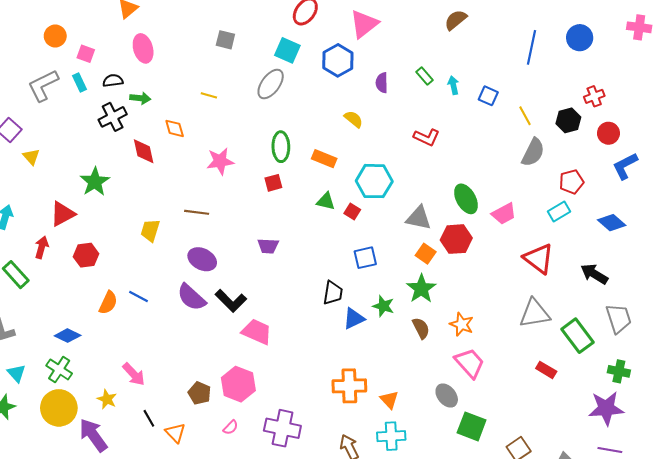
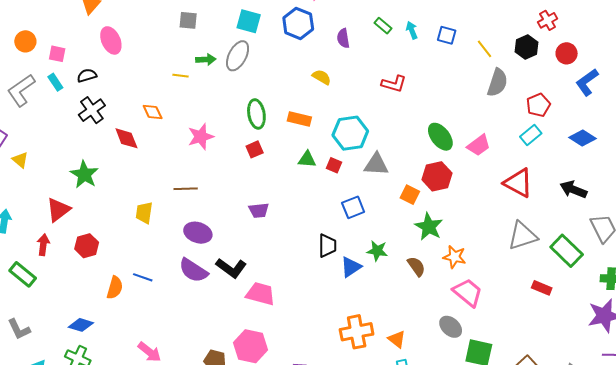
green arrow: (140, 98) -> (206, 60), moved
gray triangle: (419, 218) -> (376, 164), moved
green star: (421, 289) -> (429, 227), moved

